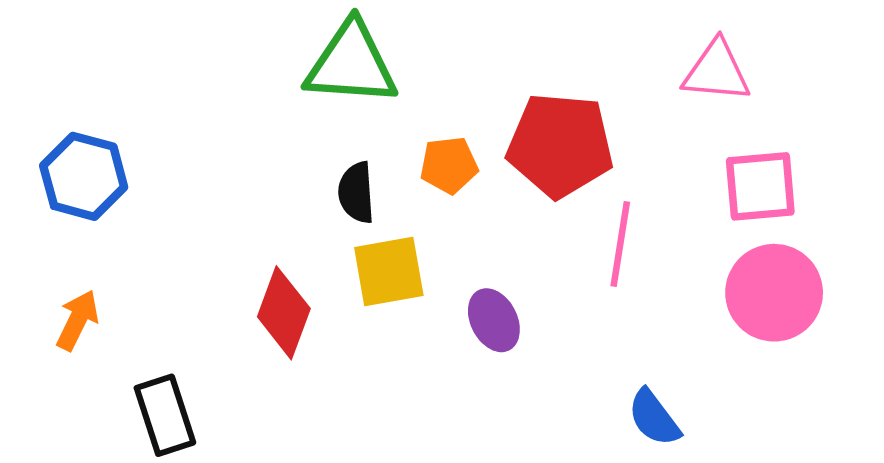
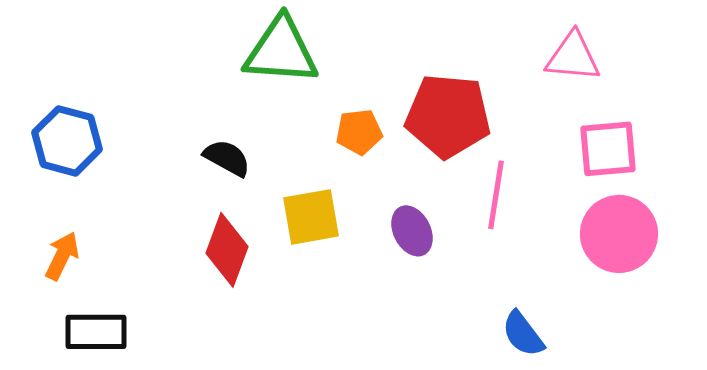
black semicircle: (356, 193) -> (227, 158), moved, turned 123
purple ellipse: (494, 320) -> (412, 231), moved
black rectangle: (165, 415) -> (96, 332), moved, turned -72

